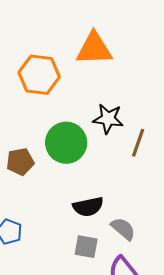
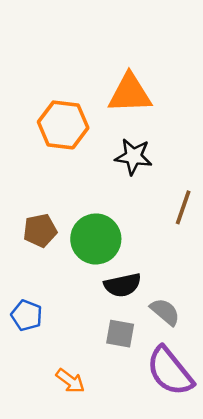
black star: (108, 119) -> (133, 156), moved
green circle: (66, 143) -> (96, 239), moved

